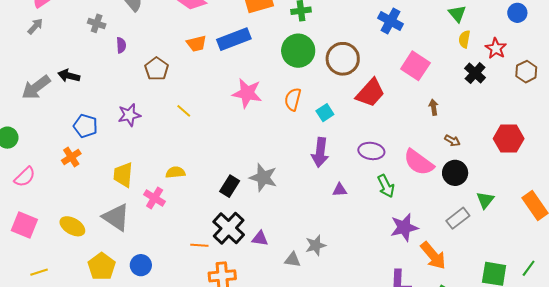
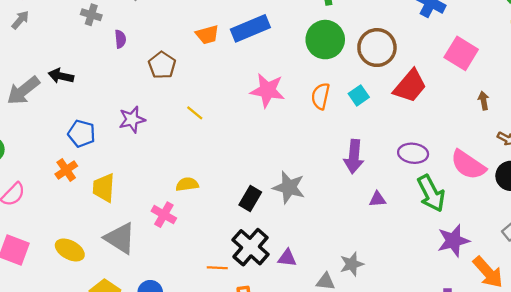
cyan square: (325, 113) -> (359, 95), moved
yellow trapezoid: (123, 175) -> (104, 188), moved
green arrow: (386, 186) -> (431, 193), size x1.4

